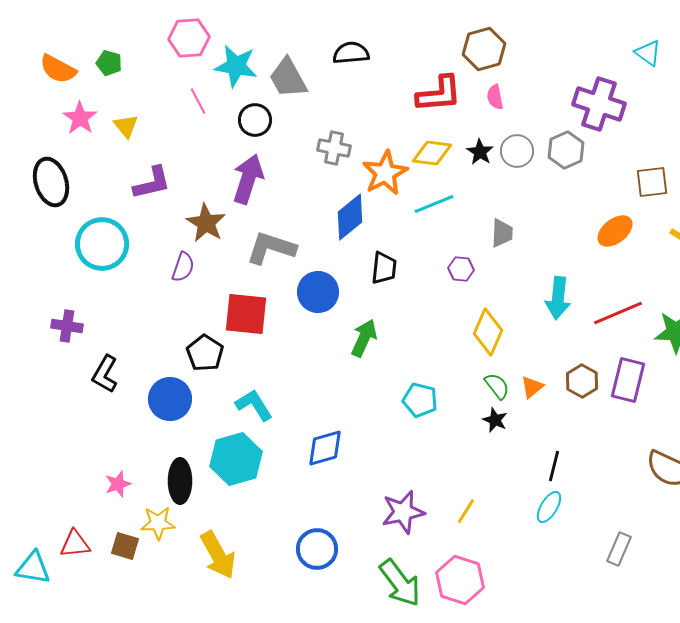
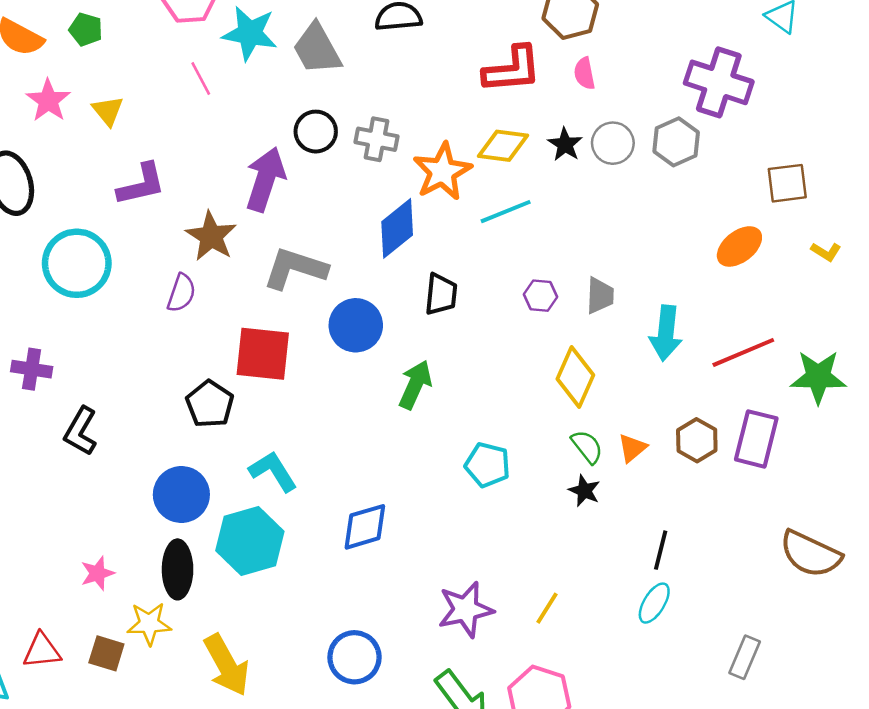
black circle: (255, 120) -> (316, 132), moved
gray trapezoid: (502, 233) -> (600, 296), moved
blue circle: (170, 399) -> (181, 495), moved

